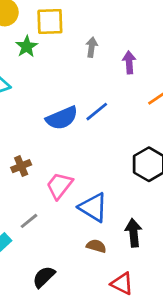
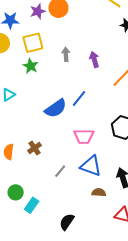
green star: (27, 47) -> (31, 66), moved
pink trapezoid: (59, 186) -> (84, 136), moved, turned -115
gray line: (29, 221) -> (60, 171), moved

